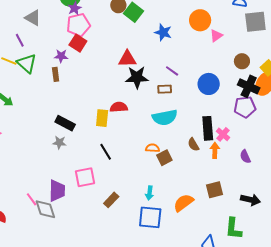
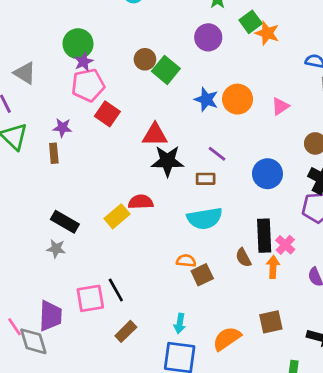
orange circle: (200, 20) -> (238, 99), moved
red square: (78, 43) -> (107, 114), moved
yellow rectangle: (102, 118) -> (117, 216), turned 42
black line: (106, 152) -> (116, 290), moved

